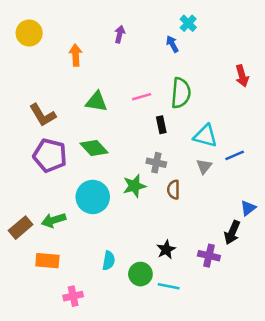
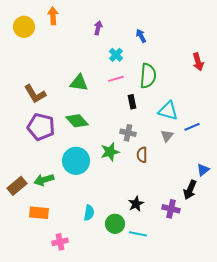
cyan cross: (188, 23) -> (116, 55), moved
orange arrow: (76, 55) -> (53, 16), moved

